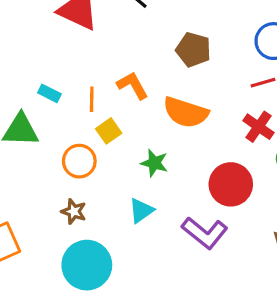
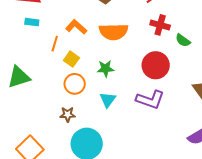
cyan rectangle: (49, 93) -> (32, 22), moved
orange line: (92, 99) -> (55, 44), turned 35
orange circle: (79, 161) -> (75, 84), moved

